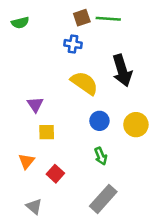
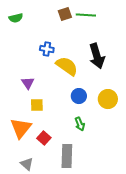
blue cross: (73, 44) -> (47, 49), moved
orange triangle: (26, 161) -> (21, 128), size x1.6
gray rectangle: (103, 199) -> (67, 156), moved, turned -40

